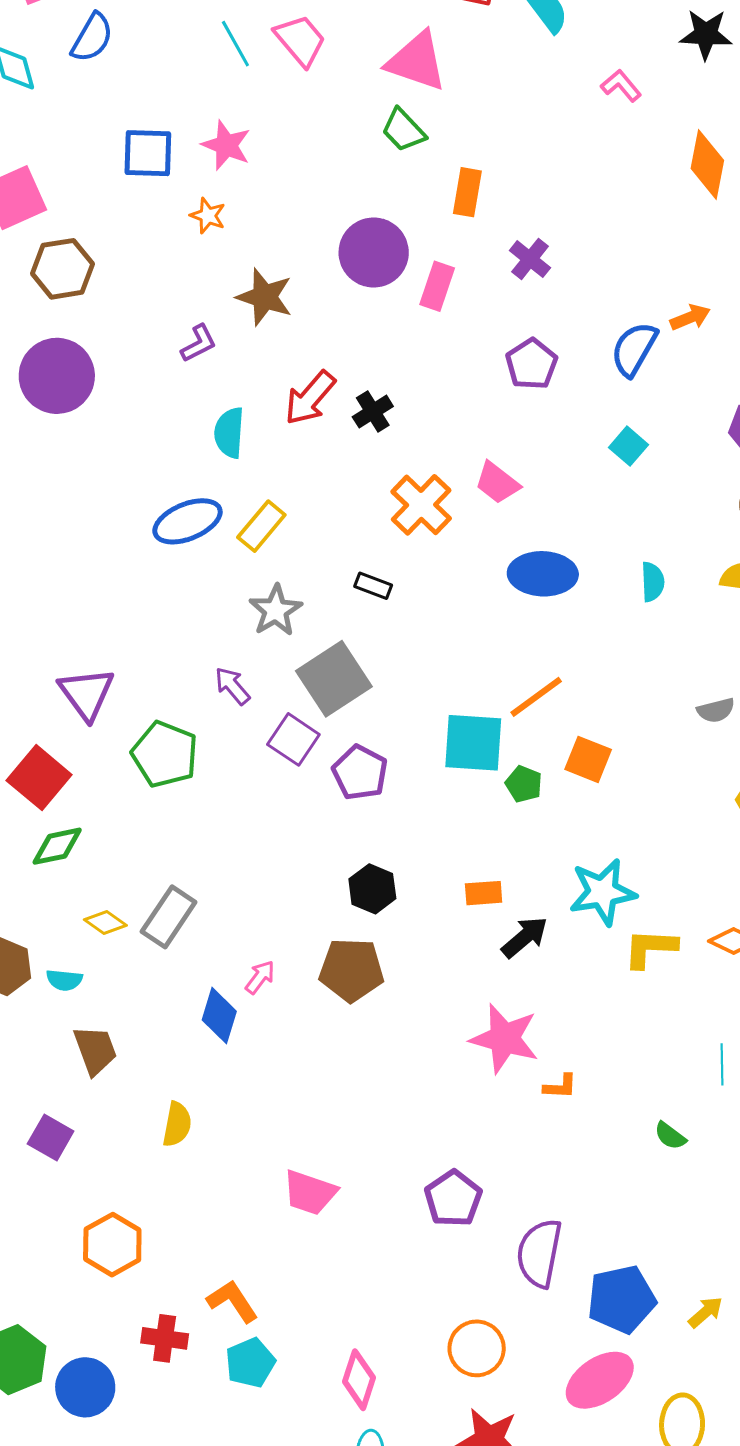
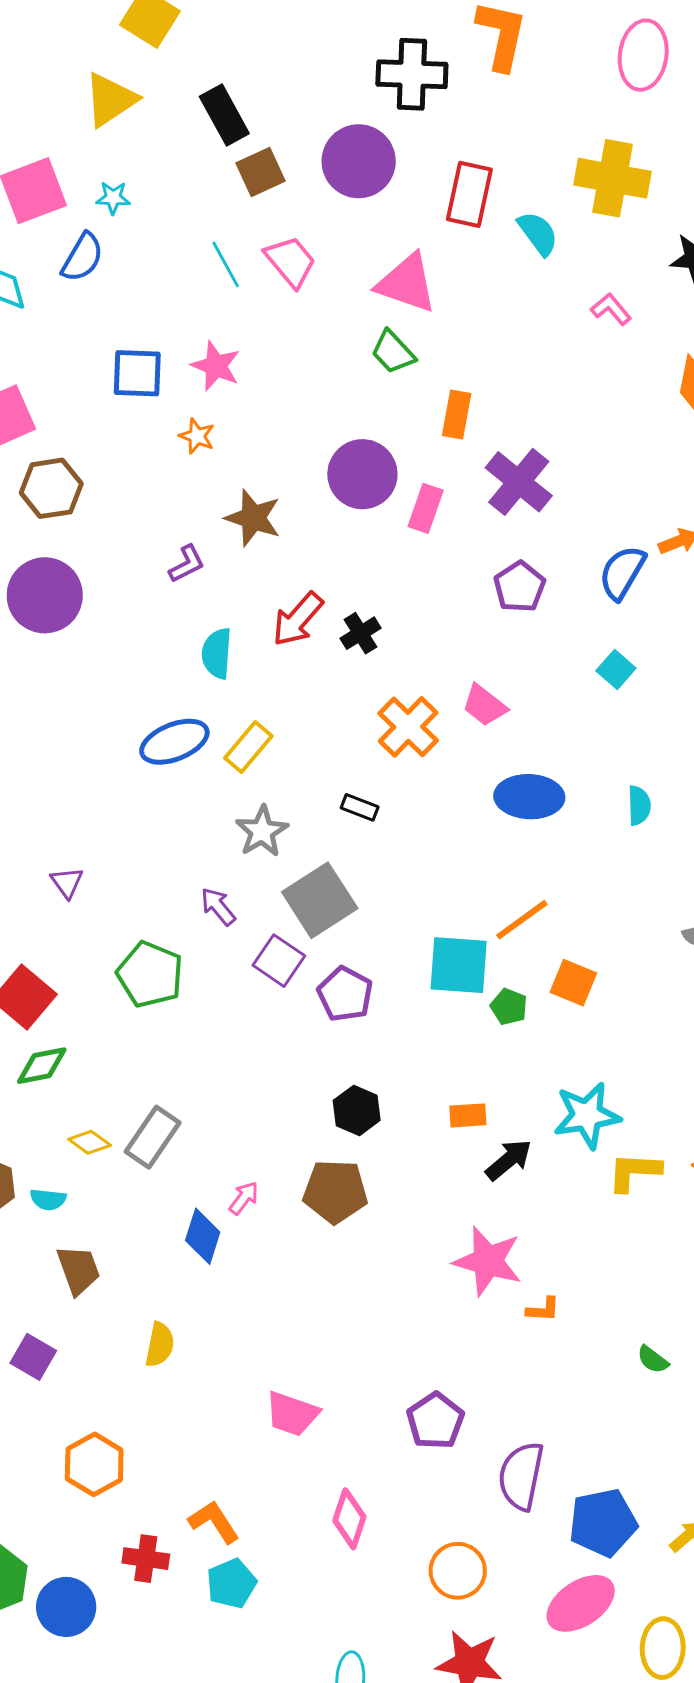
purple cross: (530, 259) -> (519, 482), size x1.6
purple triangle: (86, 694) -> (67, 882), moved, size x0.6
pink diamond: (359, 1380) -> (349, 1519), moved

